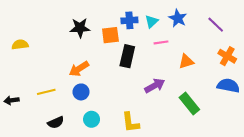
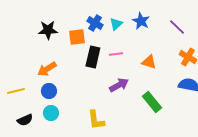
blue cross: (129, 20) -> (95, 23), turned 35
pink line: (161, 42) -> (116, 54), moved
orange triangle: (186, 61) -> (149, 62), turned 35
cyan circle: (92, 119) -> (51, 113), moved

